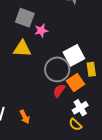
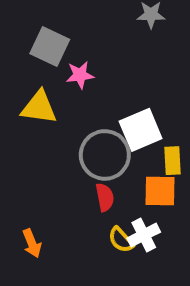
orange square: (76, 82) -> (160, 191), moved, turned 30
red semicircle: (59, 91) -> (105, 197), turned 128
yellow semicircle: (75, 124) -> (121, 240), moved

